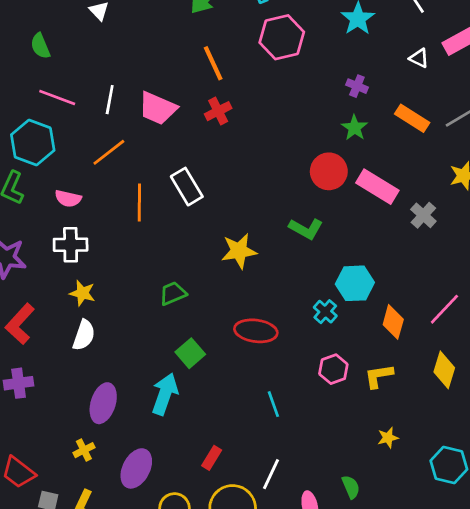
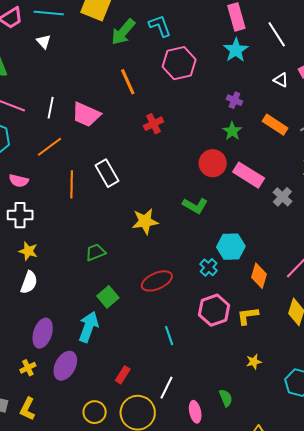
red cross: (218, 111) -> (154, 124), moved
red ellipse: (256, 331) -> (157, 281), turned -32
pink hexagon: (333, 369) -> (214, 310), size x1.4
purple ellipse: (136, 468) -> (65, 366), moved

